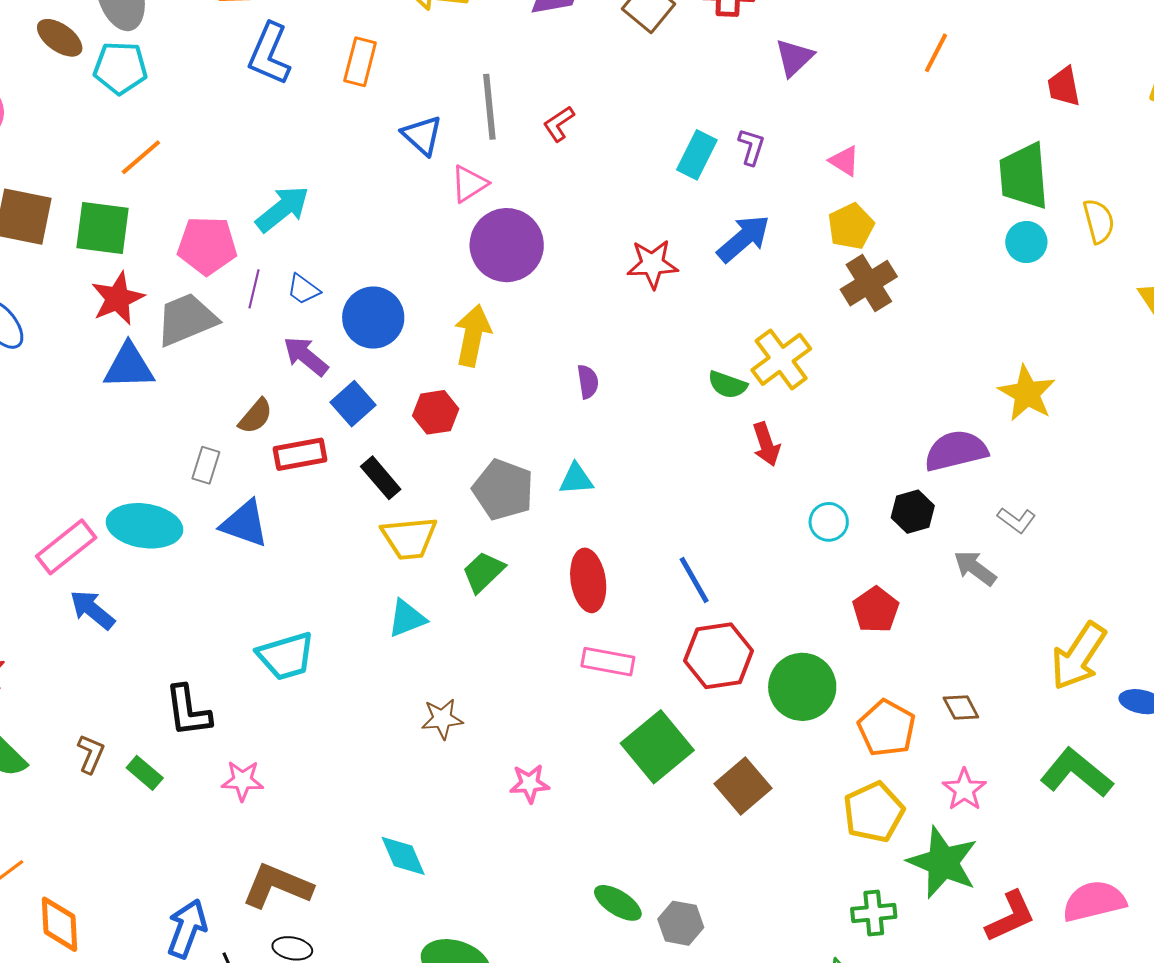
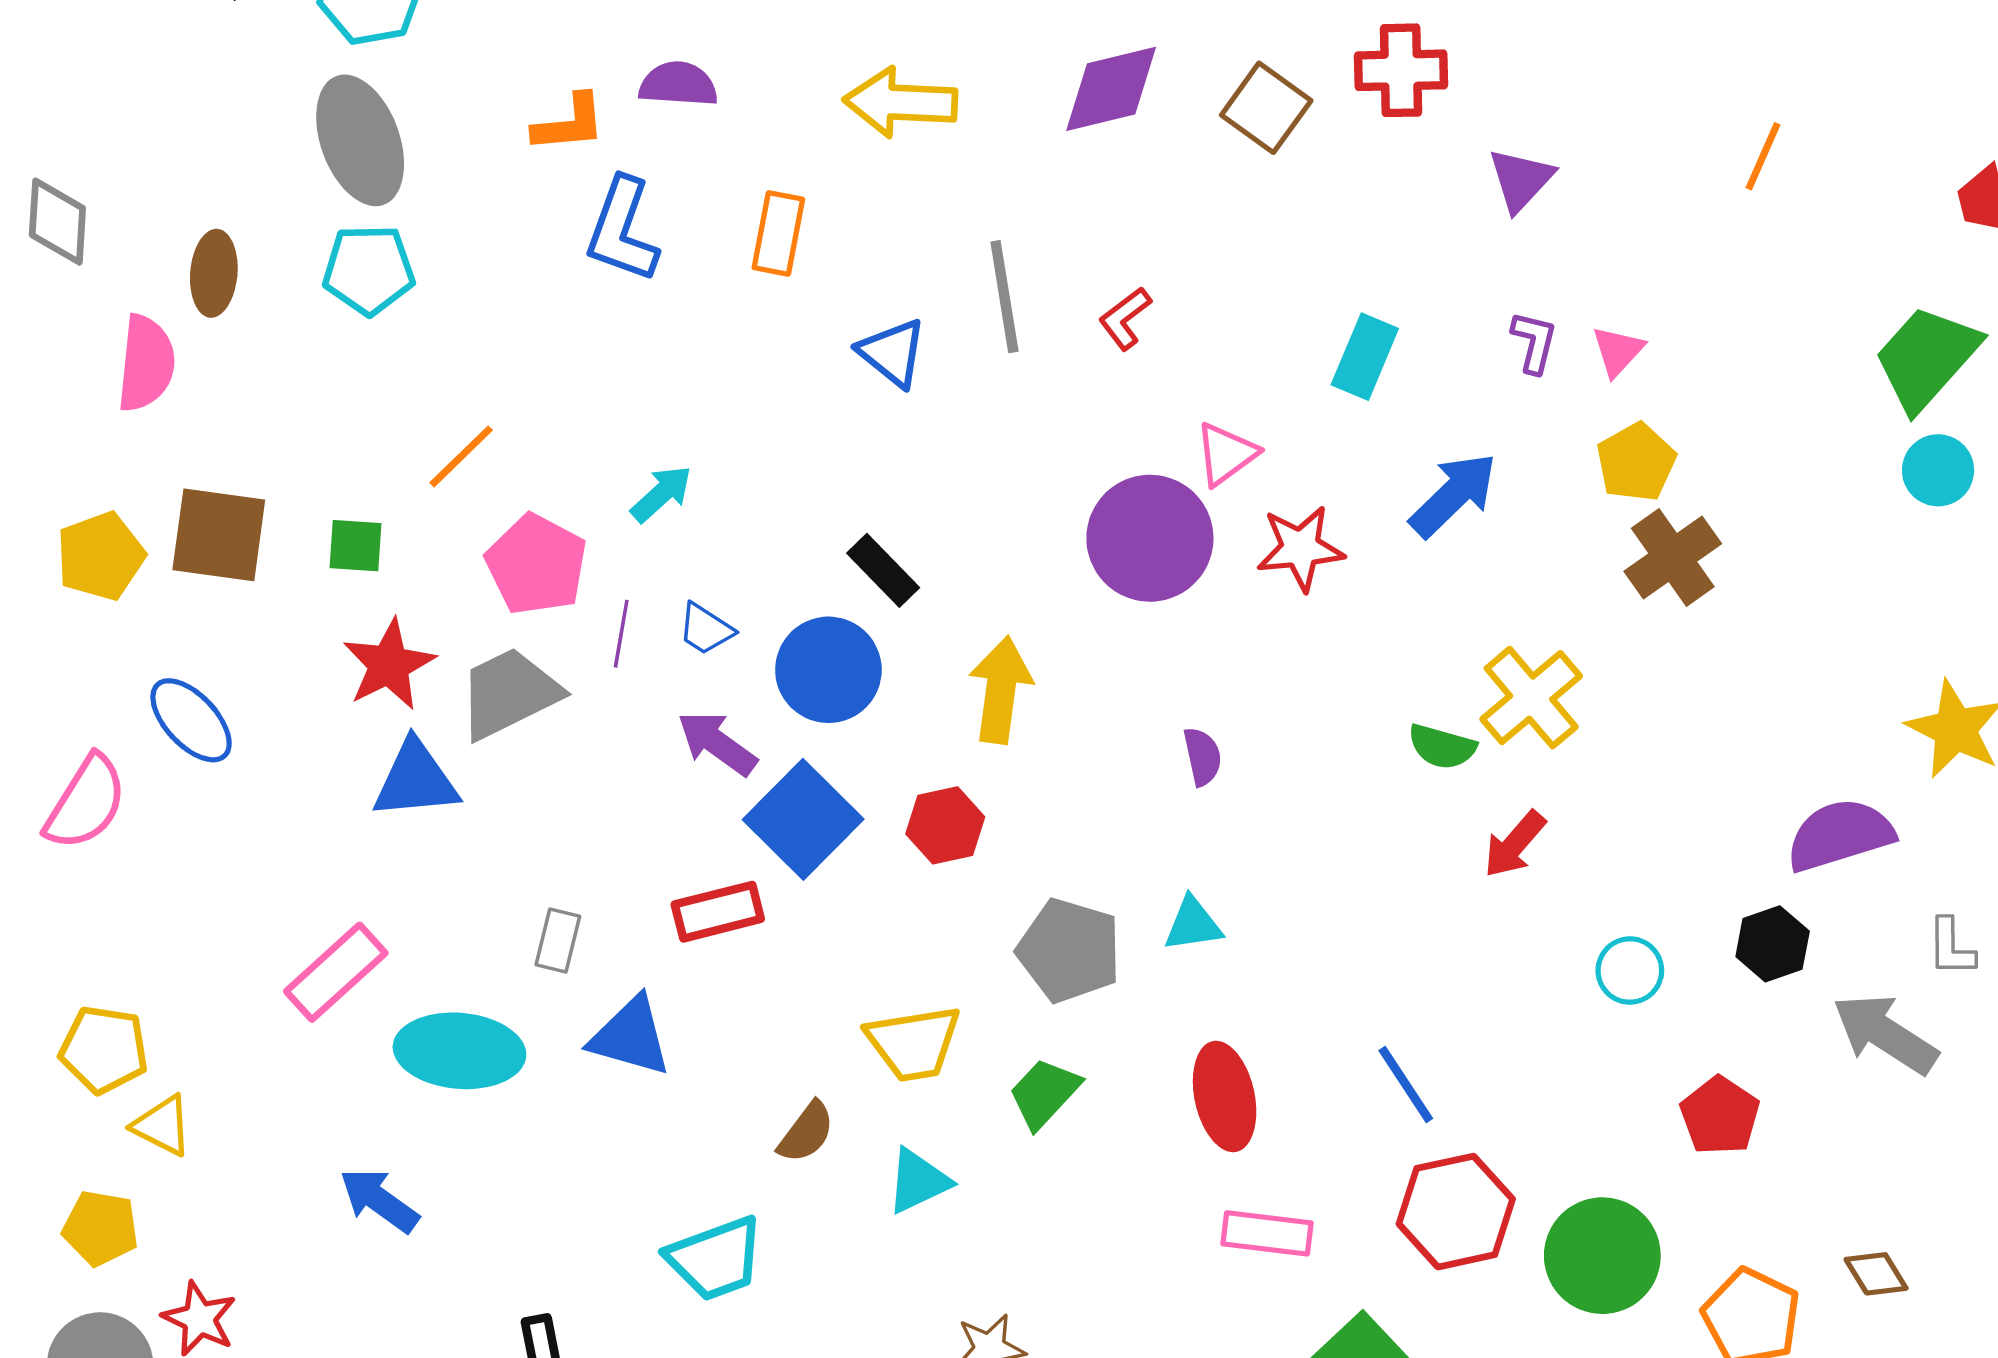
brown ellipse: (60, 38) -> (214, 273), moved, turned 63
purple L-shape: (751, 147) -> (1534, 342), moved
orange line: (141, 157) -> (461, 456), moved
pink triangle: (844, 161) -> (1618, 351), turned 44
green trapezoid: (1024, 176) -> (1927, 358), turned 50
pink triangle: (469, 184) -> (1226, 454), moved
cyan arrow: (282, 209) -> (661, 494), size x0.7
green square: (103, 228) -> (356, 546), size x0.6
purple circle: (507, 245) -> (1150, 538), moved
pink pentagon: (207, 246) -> (536, 565), turned 30
blue square: (353, 404) -> (803, 819), size x1.5
brown semicircle: (256, 416) -> (806, 1132), moved
red arrow: (766, 444) -> (1515, 844), turned 63
black rectangle: (381, 478) -> (883, 570), moved
gray L-shape: (1017, 520) -> (1951, 947), turned 57
pink rectangle: (66, 547) -> (336, 972), moved
gray arrow: (975, 568) -> (1885, 1034), size x1.4

